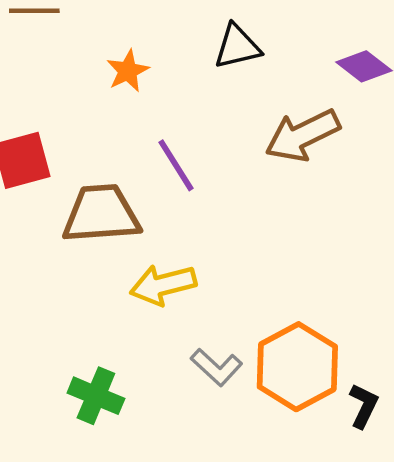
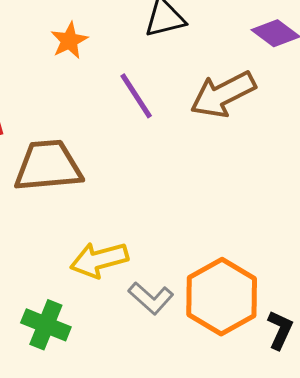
purple line: (176, 165) -> (136, 96), moved
yellow arrow: (163, 285) -> (99, 260), moved

